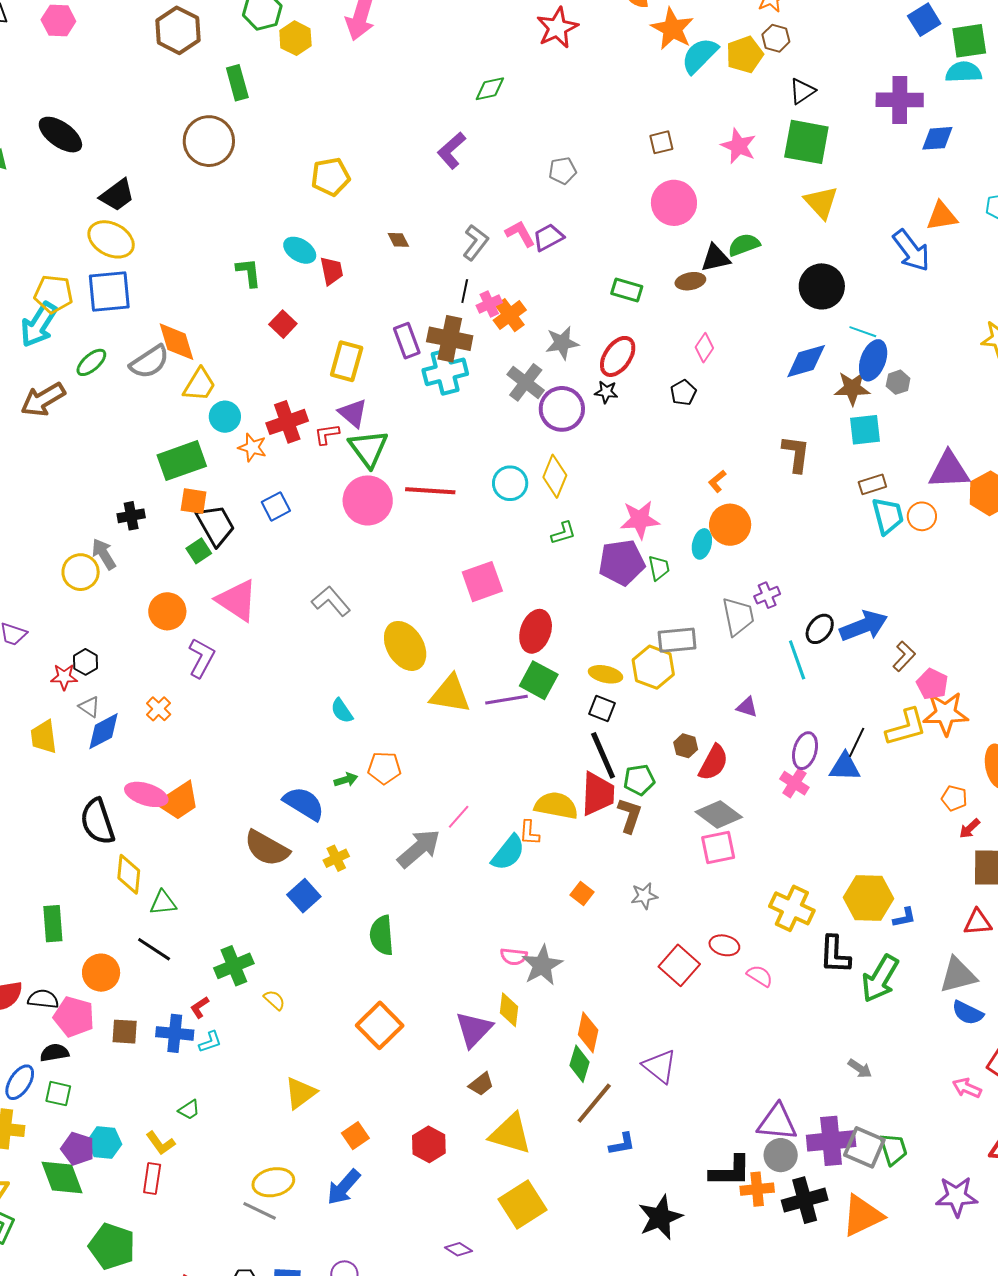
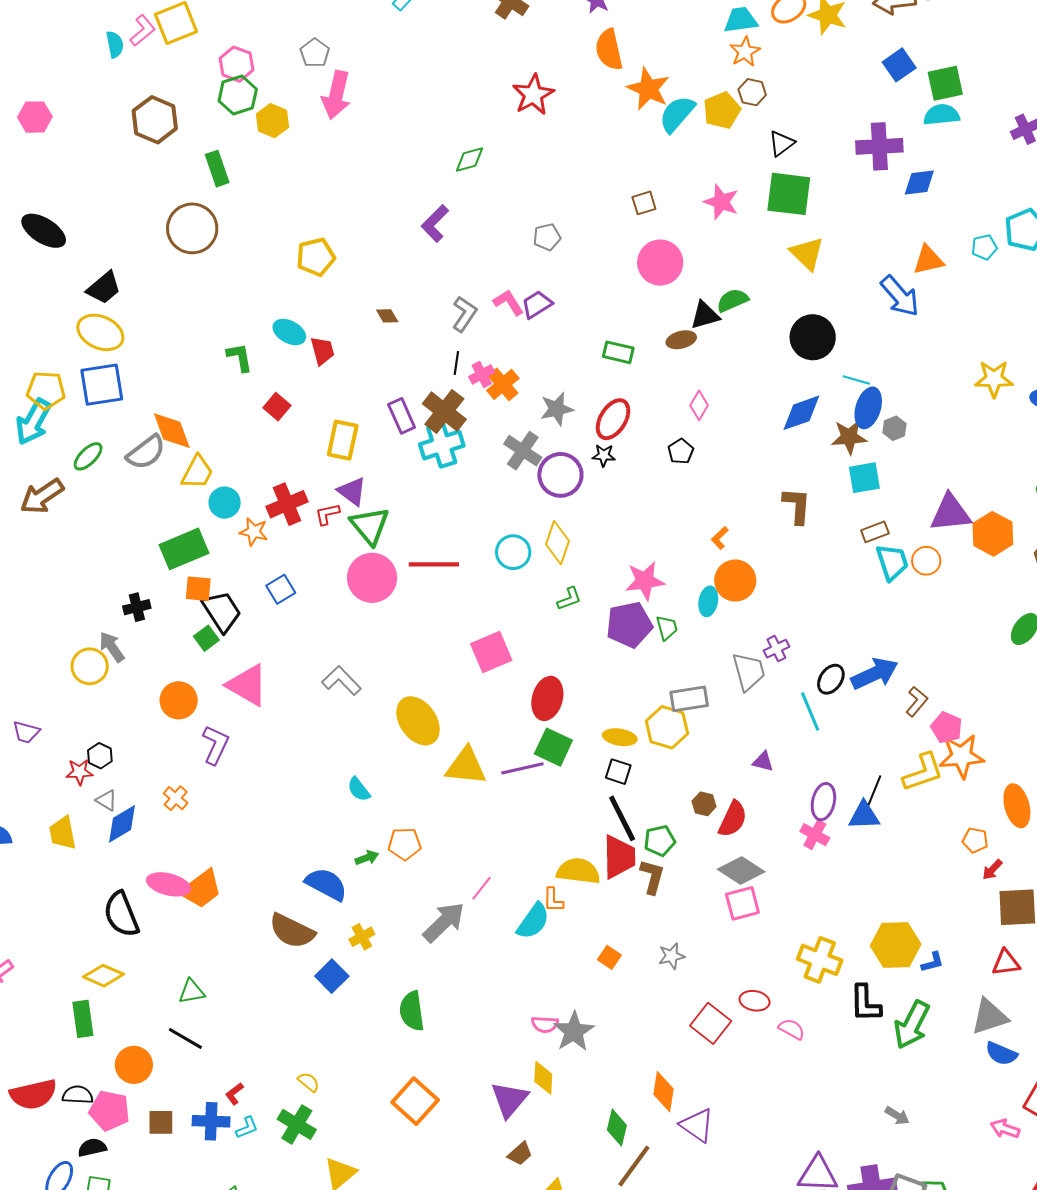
brown cross: (450, 339) -> (444, 412), turned 30
yellow diamond: (129, 874) -> (104, 976), moved, turned -69
green cross: (234, 966) -> (297, 1124), moved, turned -33
orange diamond: (588, 1032) -> (663, 1092), moved

